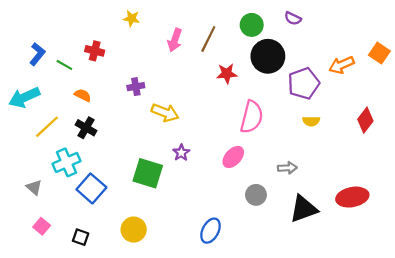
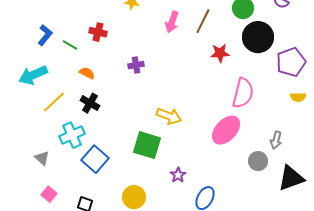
yellow arrow: (165, 113) -> (169, 116), moved
purple star: (181, 153) -> (178, 175), moved
pink ellipse: (233, 157) -> (226, 130), size x1.4
gray arrow: (287, 168) -> (276, 140), turned 108
gray circle: (256, 195) -> (258, 161), moved

